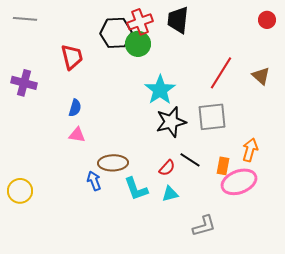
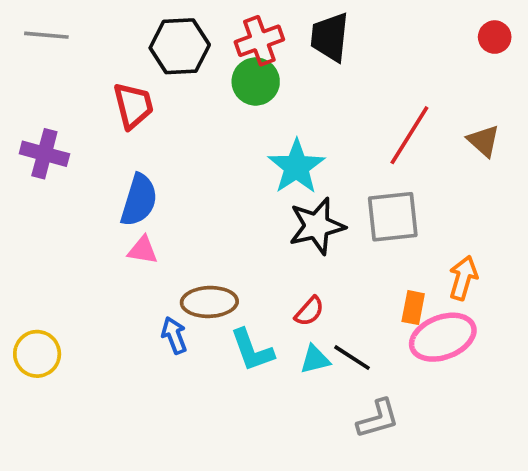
black hexagon: (116, 33) -> (180, 46), moved
blue semicircle: (75, 108) -> (139, 200), size x1.6
black line: (190, 160) -> (352, 358), moved

